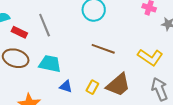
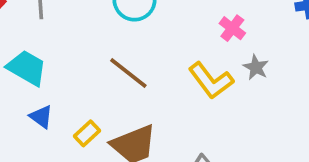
yellow L-shape: (150, 57) -> (211, 81), moved

